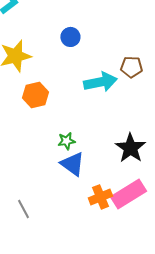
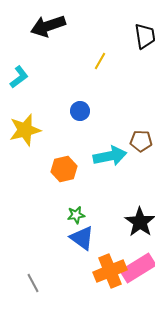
orange hexagon: (35, 95) -> (64, 169), moved
orange cross: (100, 197) -> (110, 271), size x1.4

